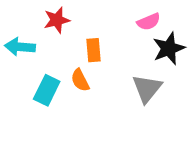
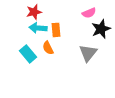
cyan arrow: (20, 47) -> (38, 28), moved
cyan rectangle: (47, 90) -> (28, 54), turned -66

